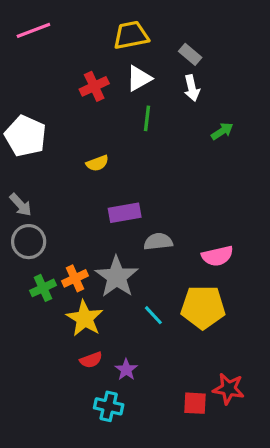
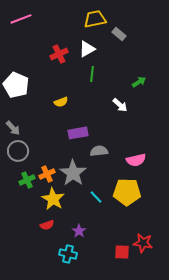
yellow trapezoid: (131, 35) -> (95, 19), moved
white arrow: (192, 88) -> (120, 105), moved, turned -35
red semicircle: (91, 360) -> (47, 225), moved

